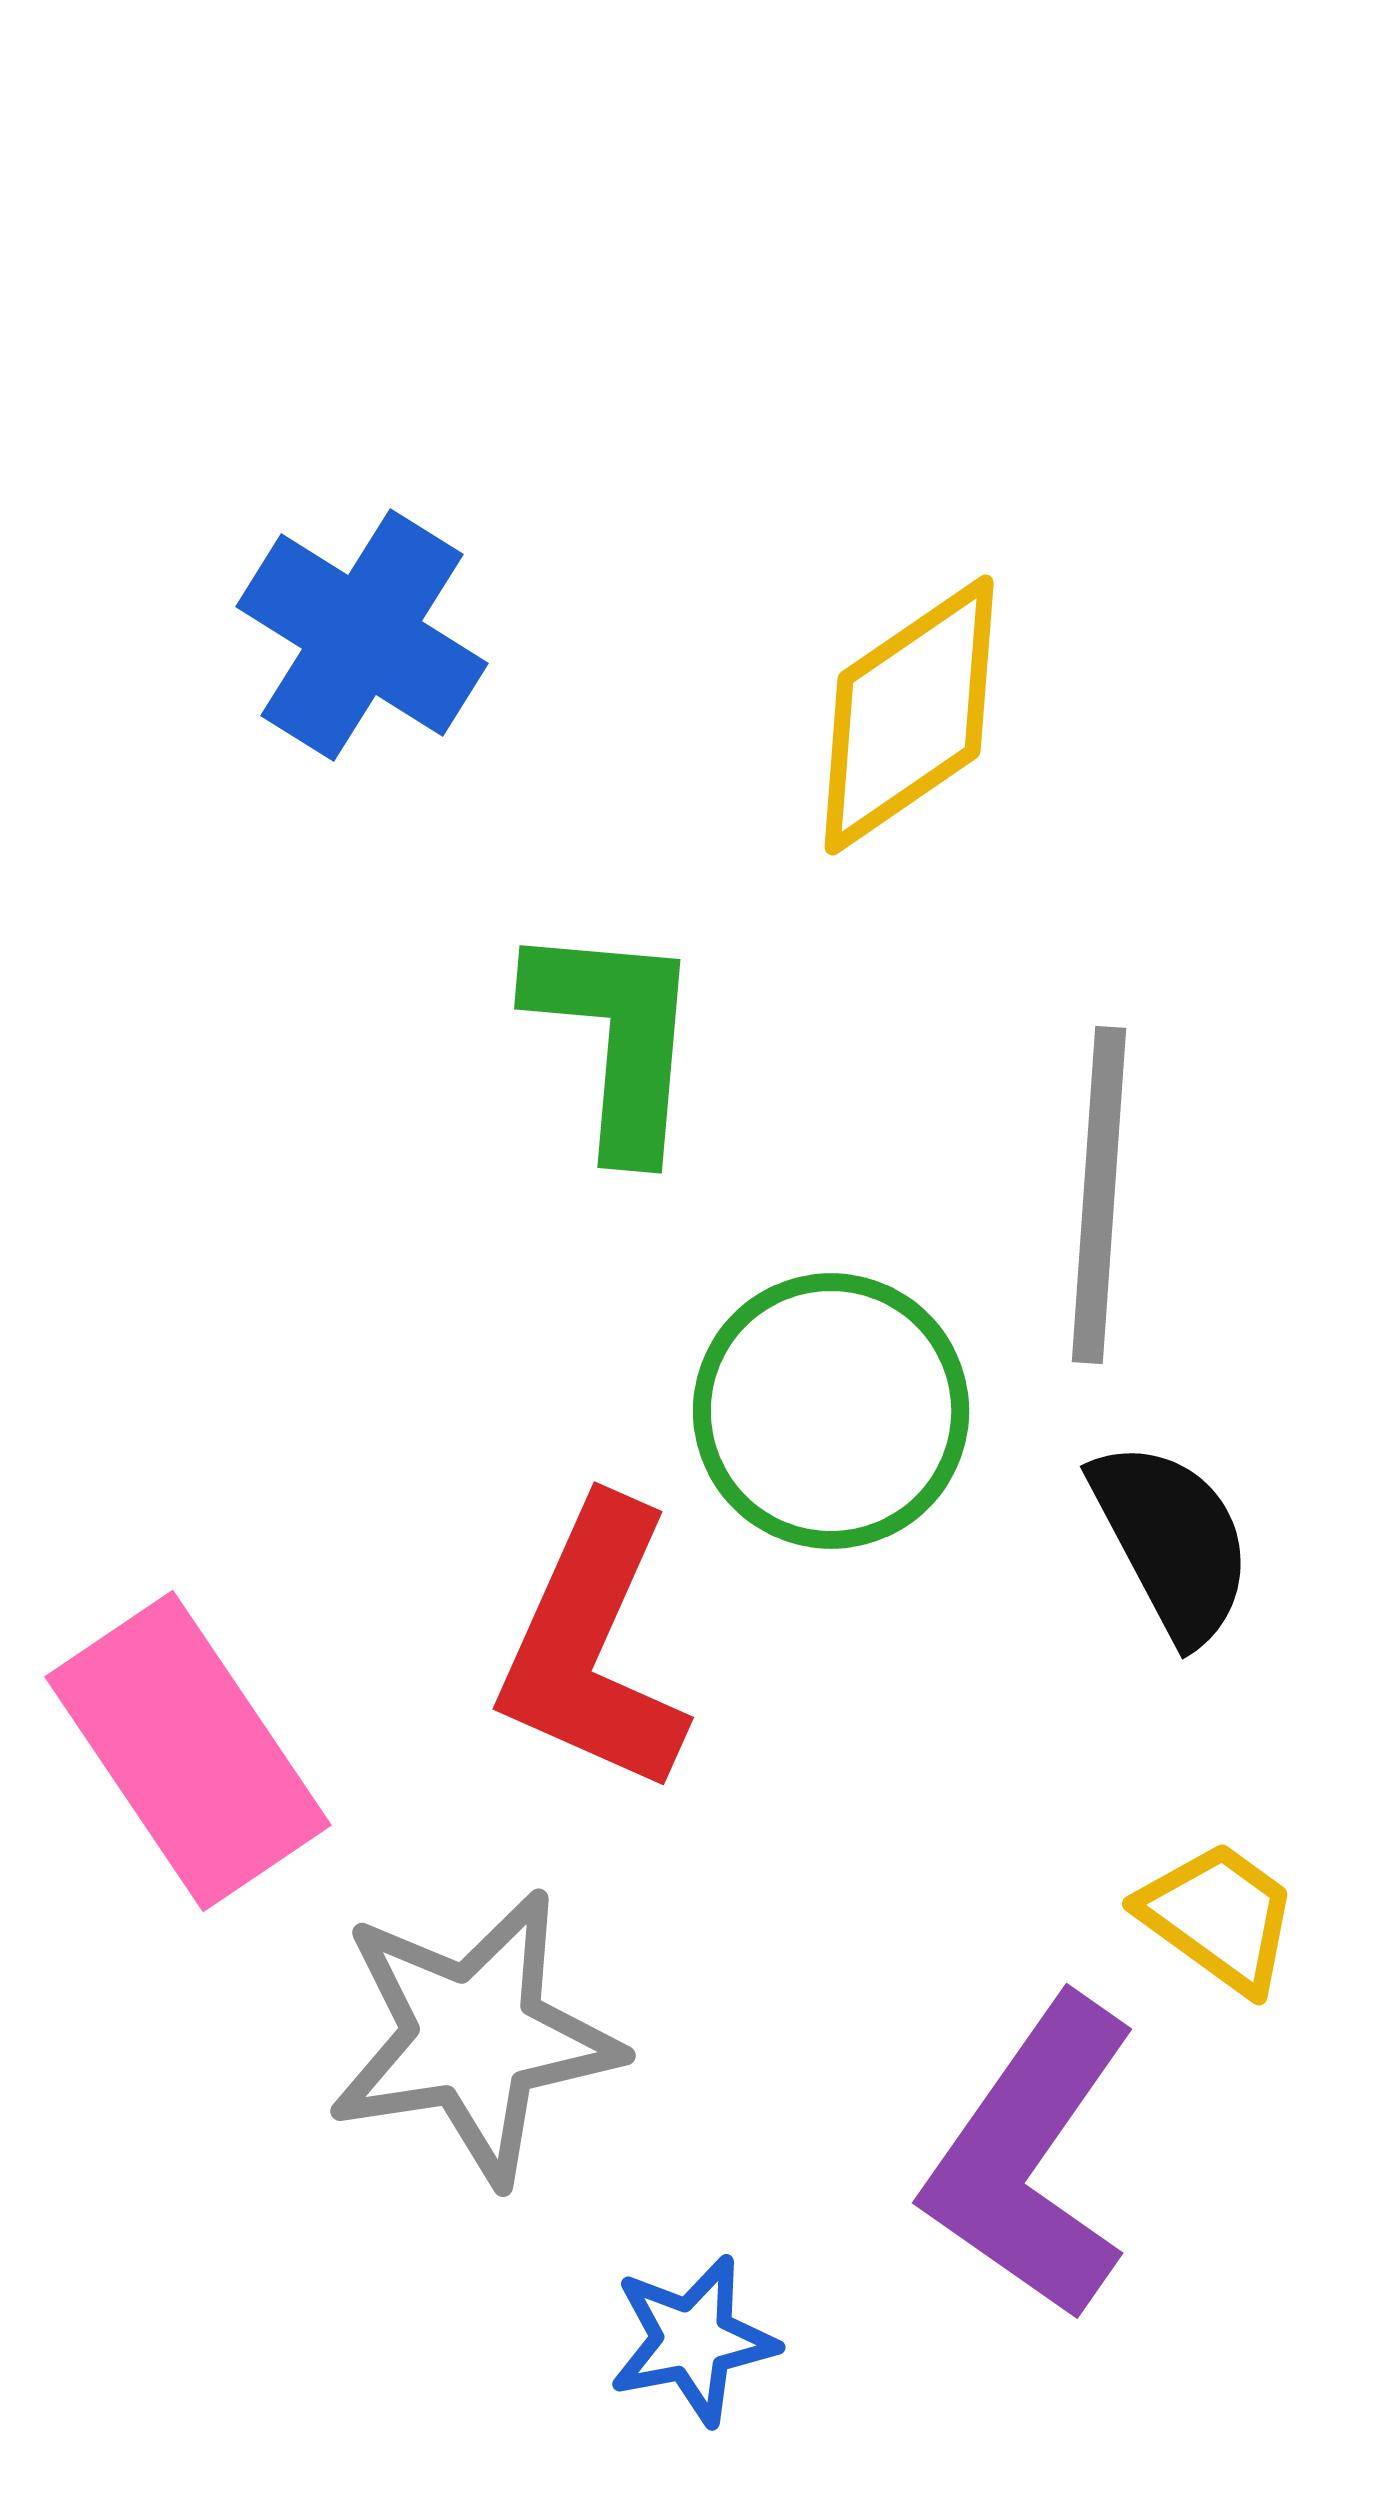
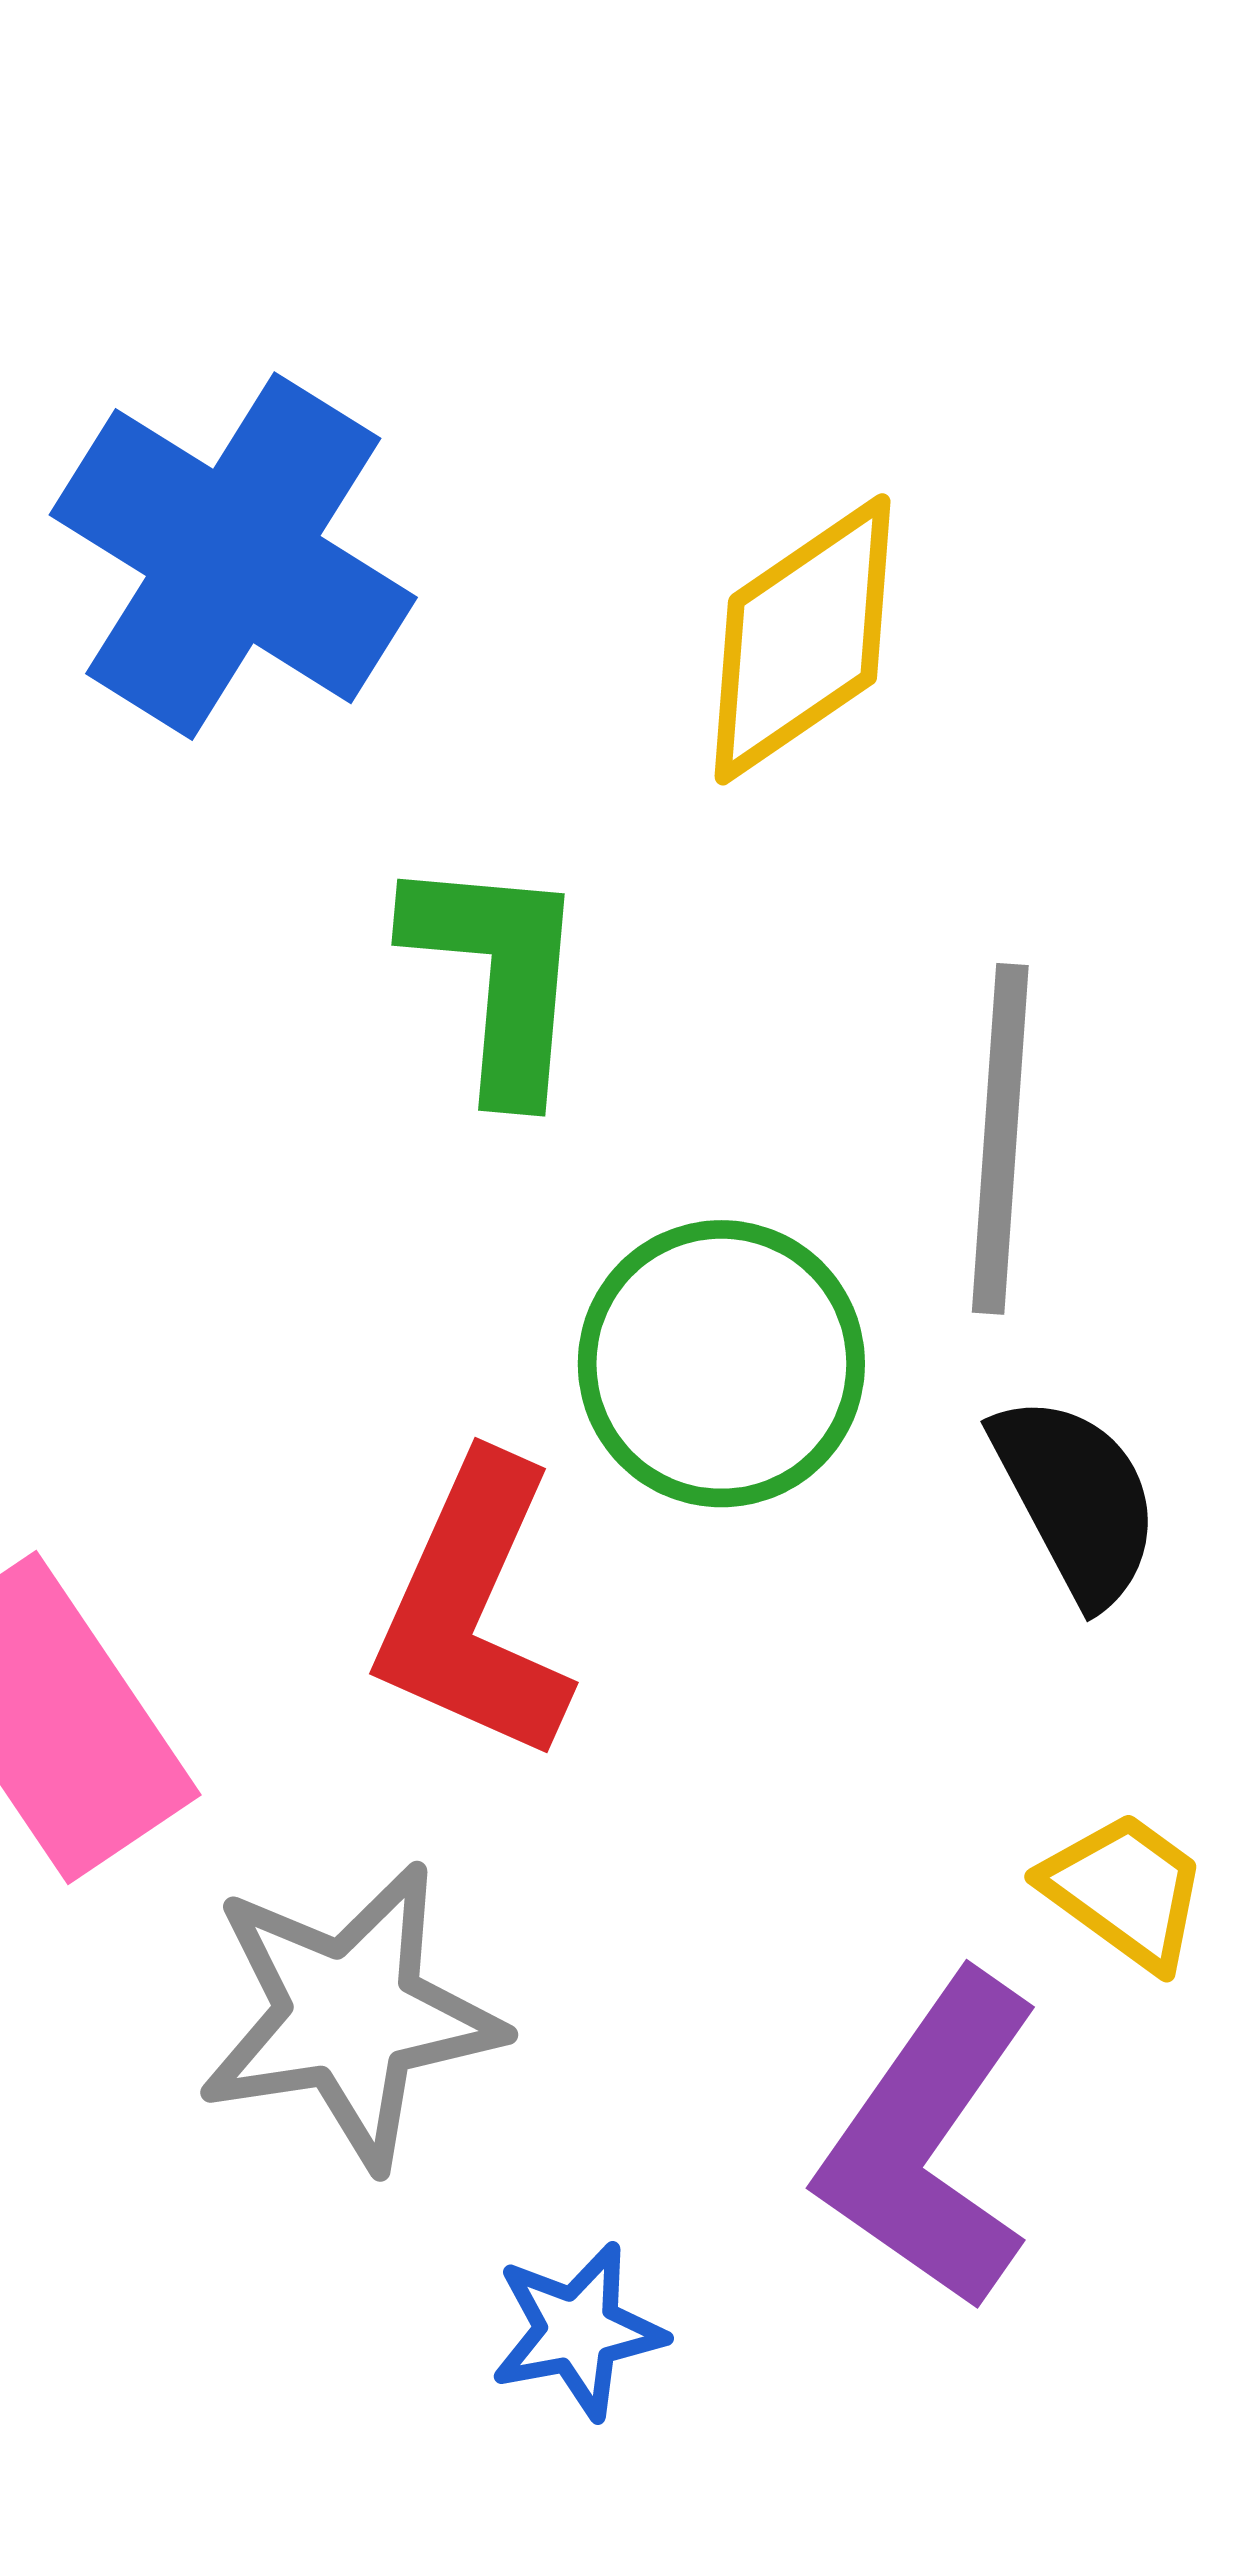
blue cross: (362, 635) -> (233, 556), size x1.4

